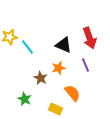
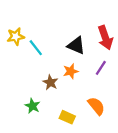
purple line: (86, 65) -> (101, 68), turned 56
orange semicircle: (73, 93) -> (96, 106), moved

